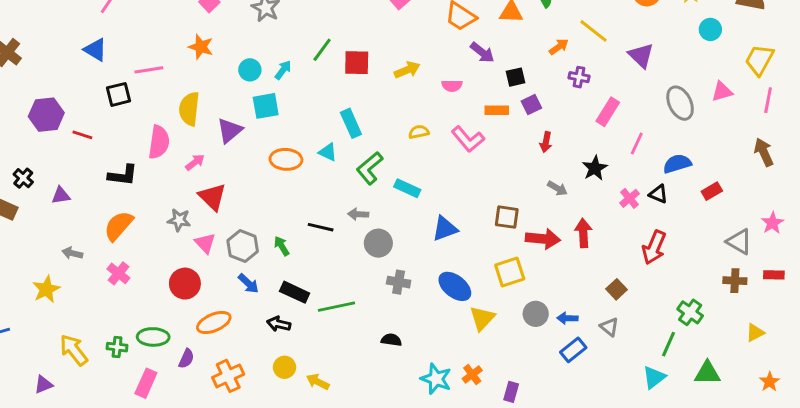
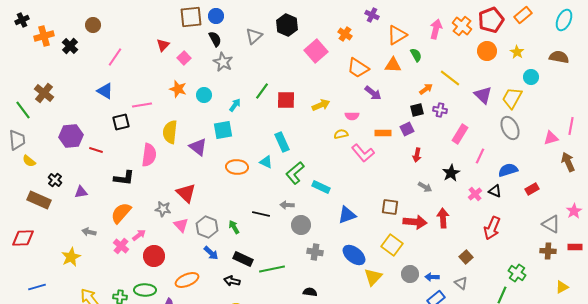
yellow trapezoid: (759, 60) -> (512, 98), moved
cyan circle: (250, 70) -> (204, 95), moved
black square: (515, 77) -> (417, 110), moved
pink triangle: (722, 92) -> (551, 138), moved
purple triangle: (230, 131) -> (198, 147), turned -42
yellow semicircle: (419, 132) -> (341, 134), moved
pink arrow: (195, 162) -> (139, 235), moved
yellow square: (510, 272) -> (392, 245), turned -35
red circle: (185, 284) -> (154, 256), moved

